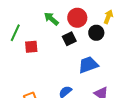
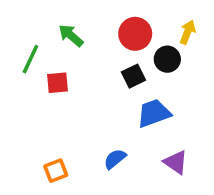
green arrow: (51, 19) -> (71, 35), moved
black square: (69, 39) -> (133, 76), moved

